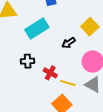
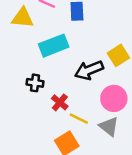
black arrow: (69, 43) -> (89, 70), size x1.6

